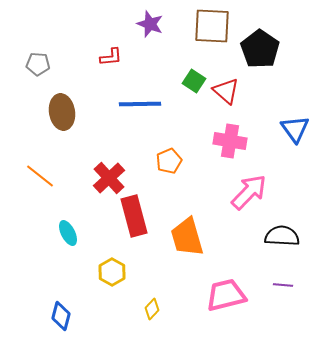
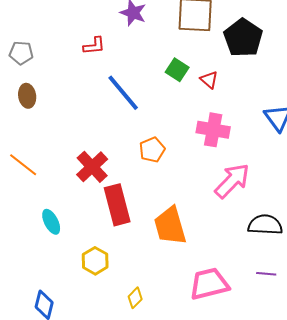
red triangle: (226, 91) -> (209, 80), size x0.7
blue line: (140, 104) -> (123, 93), turned 51
brown ellipse: (62, 112) -> (27, 96), moved, size x0.7

